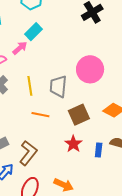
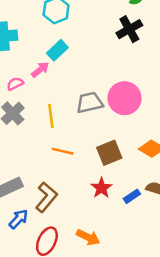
gray trapezoid: (58, 86) -> (90, 103), moved, turned 70
blue rectangle: (99, 150) -> (132, 196), turned 48

